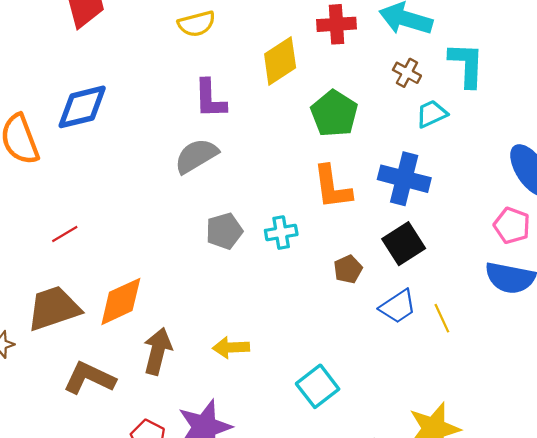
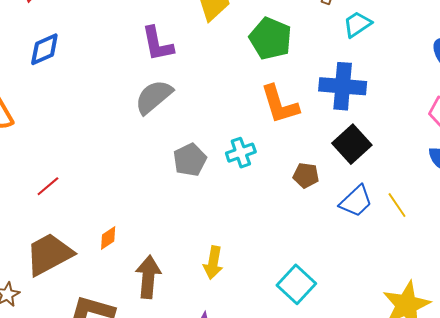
blue diamond: (82, 107) -> (44, 49), moved, size x0.7
brown pentagon: (348, 269) -> (306, 175), turned -30
orange diamond: (121, 301) -> (108, 238), size x0.5
yellow arrow: (231, 347) -> (213, 263), turned -68

